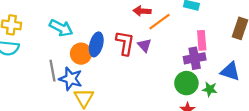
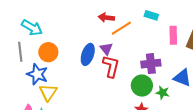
pink rectangle: (202, 40) -> (173, 35), moved
red L-shape: (125, 43) -> (111, 66), moved
blue ellipse: (96, 44) -> (88, 54), moved
gray line: (53, 71) -> (20, 52), moved

